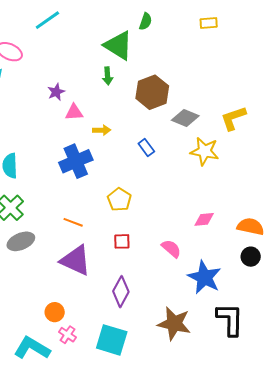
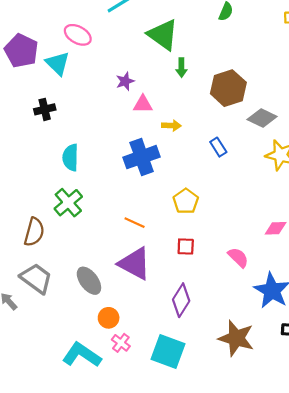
green triangle: (118, 45) -> (163, 35), moved
gray ellipse: (21, 241) -> (89, 281), moved, turned 72

